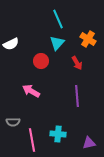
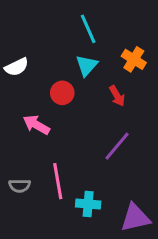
pink arrow: (31, 91) -> (36, 125), moved
purple line: (77, 96) -> (117, 146), turned 45
pink line: (32, 140) -> (58, 181), moved
purple triangle: (89, 143) -> (135, 218), size x1.5

